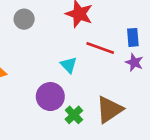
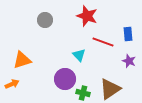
purple star: (134, 62) -> (129, 61), moved
green cross: (74, 115) -> (83, 93), turned -32

